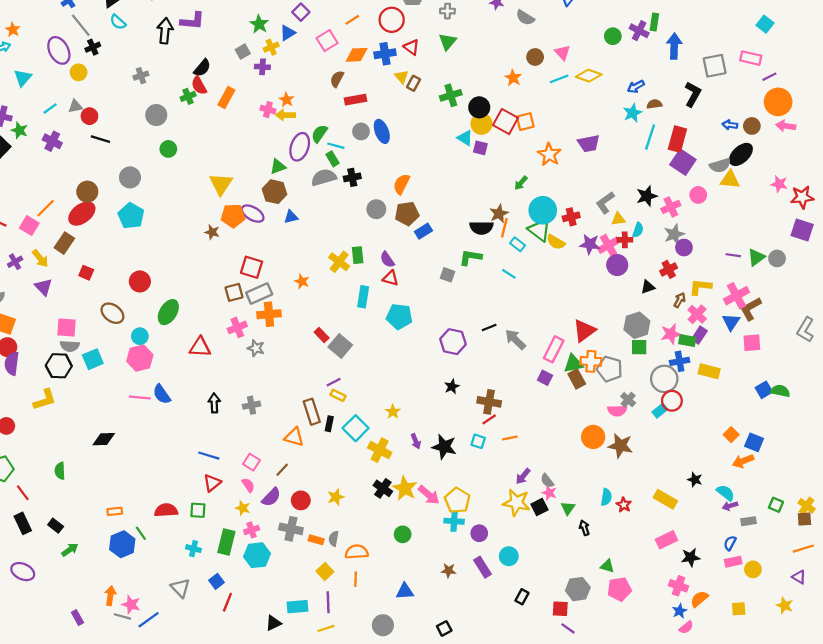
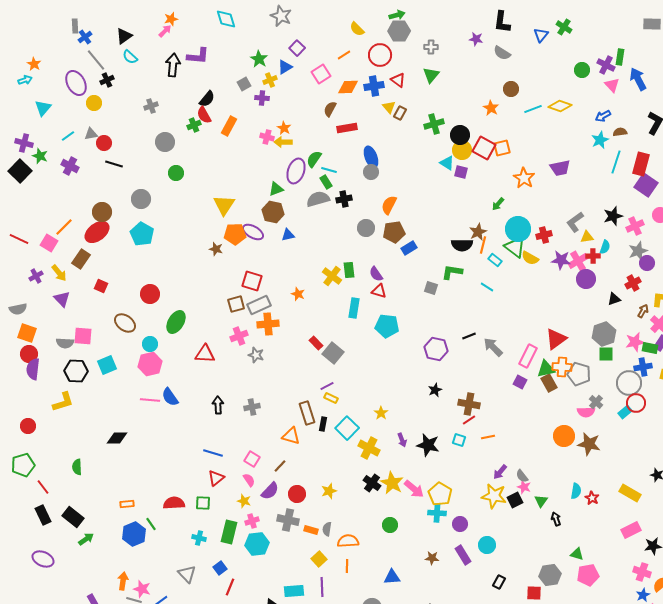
blue arrow: (674, 46) -> (638, 79), turned -30
pink triangle: (562, 53) -> (612, 85), moved
gray circle: (361, 131) -> (371, 172), moved
gray semicircle: (70, 346) -> (65, 343), moved
black rectangle: (56, 526) -> (73, 517), size x1.5

